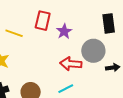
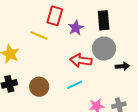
black rectangle: (109, 23) -> (104, 20), moved
yellow line: (14, 33) -> (39, 35), moved

